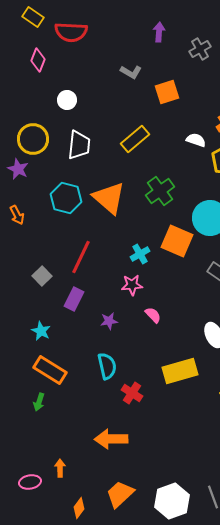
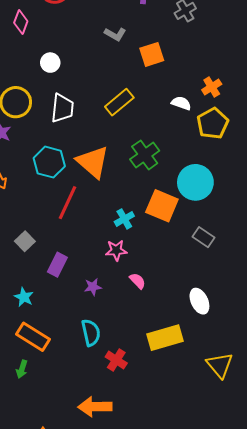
red line: (81, 257) -> (68, 203), moved

